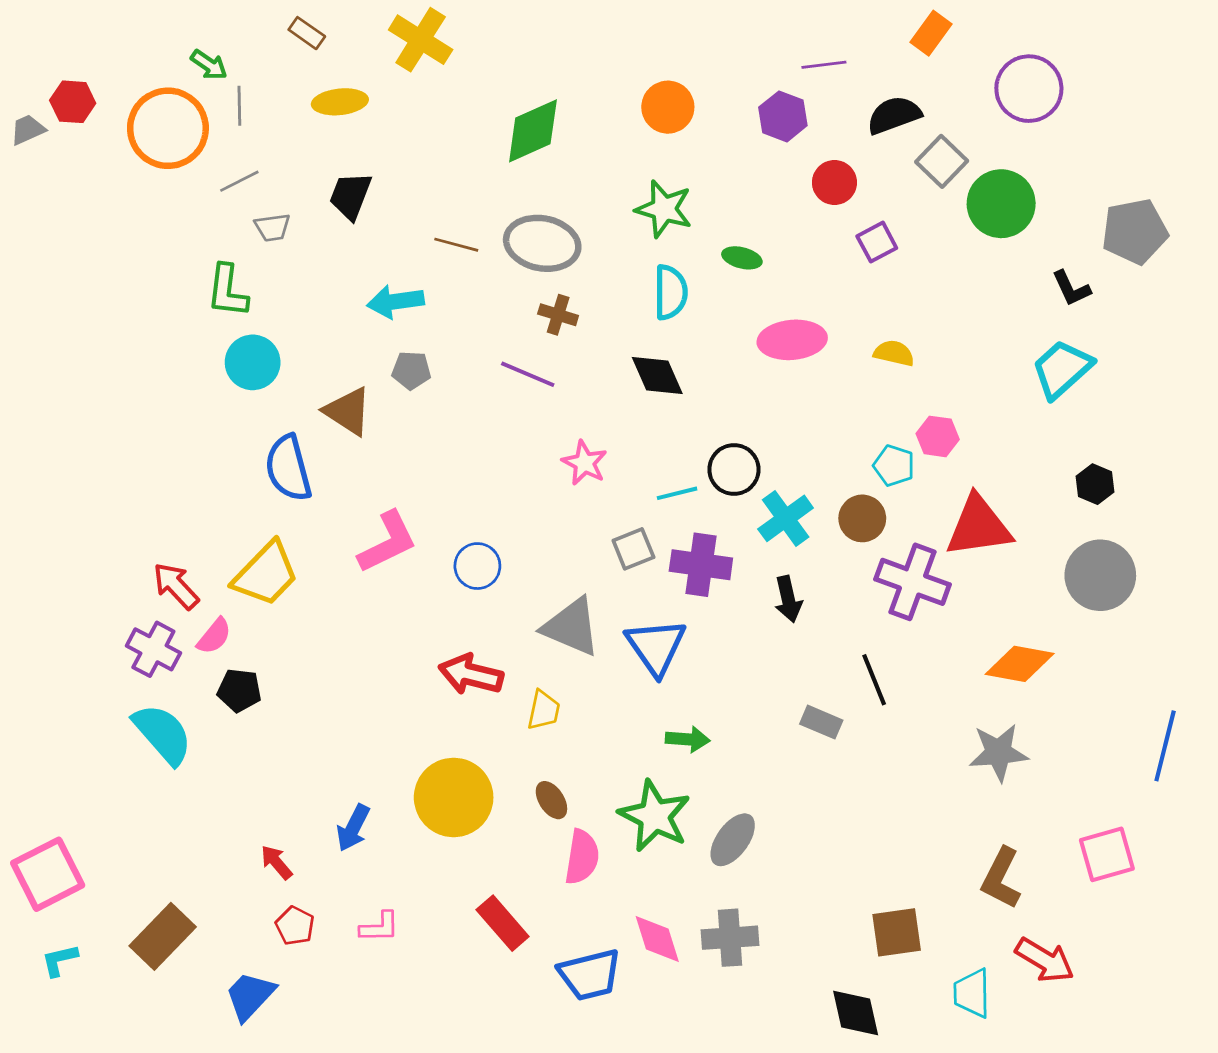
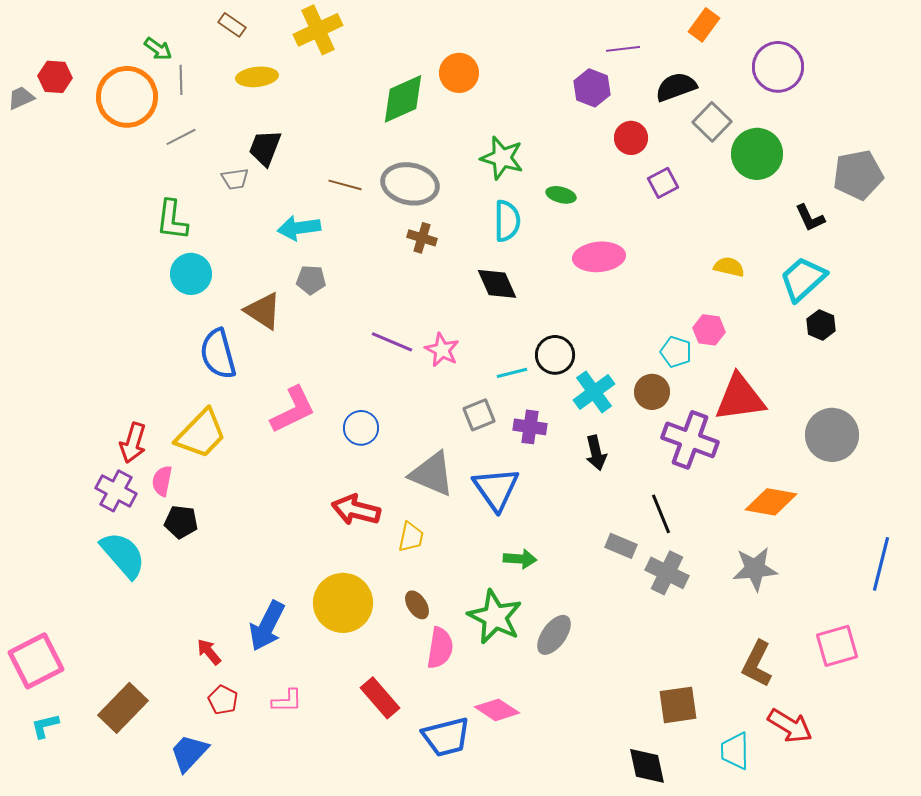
yellow cross: (421, 40) -> (318, 30), turned 33
orange circle: (668, 107) -> (459, 73), moved
gray trapezoid: (272, 227) -> (235, 179), moved
yellow semicircle: (894, 353) -> (729, 267), moved
purple line: (528, 374) -> (392, 342), moved
black hexagon: (1095, 484) -> (821, 325), moved
purple cross: (701, 565) -> (530, 427), size x0.7
red arrow: (176, 586) -> (133, 443), turned -120
pink semicircle: (214, 636) -> (162, 481), turned 152
blue arrow: (353, 828) -> (267, 626), size x1.4
gray cross: (730, 938) -> (667, 573), moved, turned 30
pink diamond: (657, 939) -> (497, 710), turned -39

